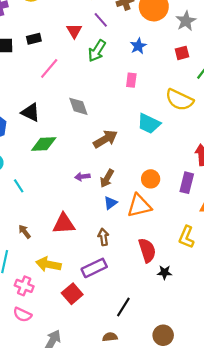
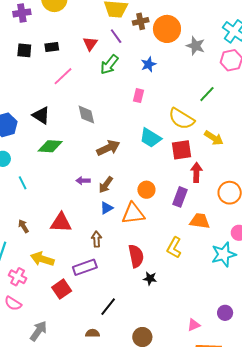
gray star: (186, 21) -> (196, 46), turned -30
red square: (182, 53) -> (181, 150), moved, size x1.5

